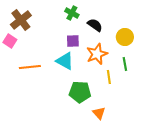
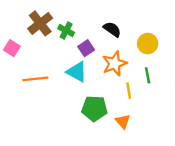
green cross: (72, 13) -> (66, 31), moved
brown cross: (21, 20) -> (40, 23), moved
purple square: (73, 41) -> (86, 48), turned -32
orange triangle: (99, 113) -> (123, 121), moved

